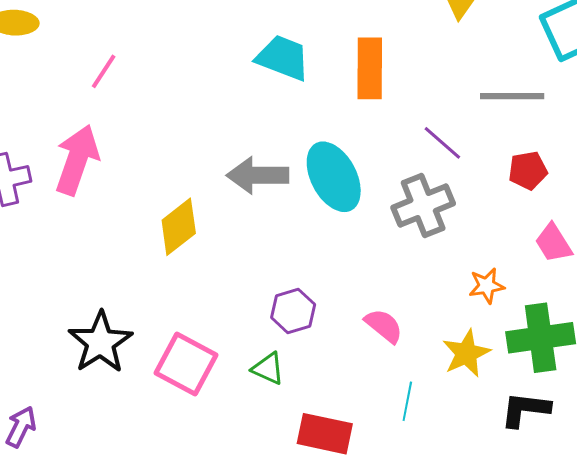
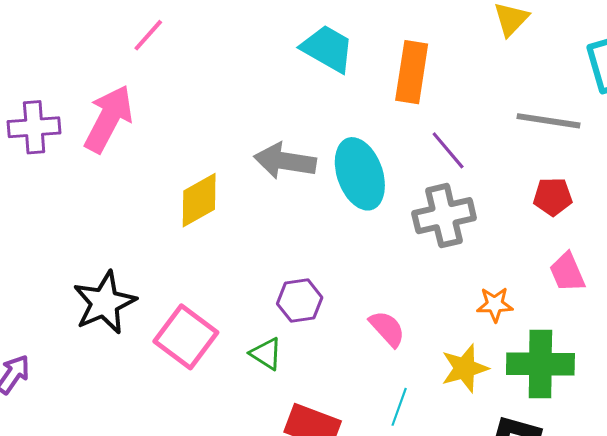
purple line: (442, 143) -> (448, 150), moved

